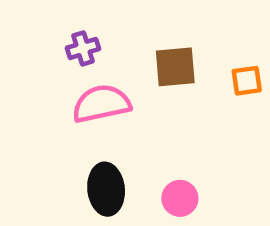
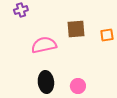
purple cross: (83, 48) -> (21, 10), moved

